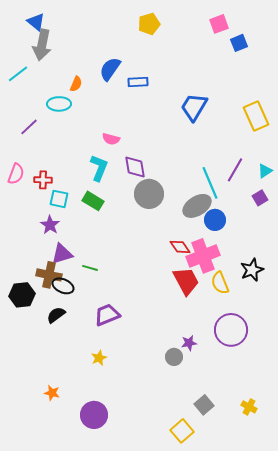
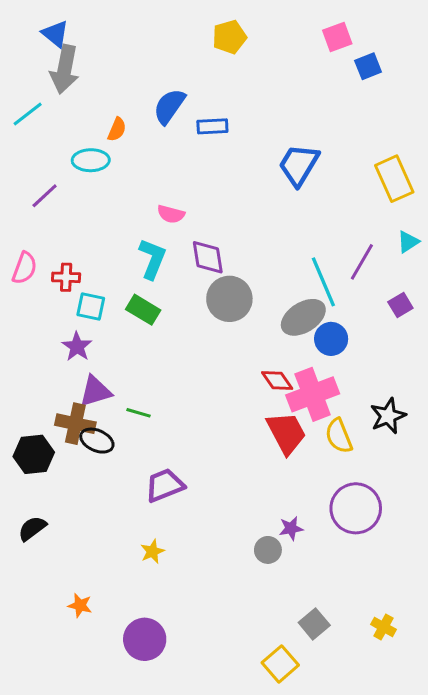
cyan triangle: (265, 171) -> (408, 242), moved
black semicircle: (56, 315) -> (32, 528), moved

